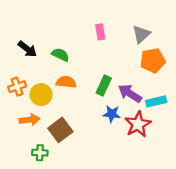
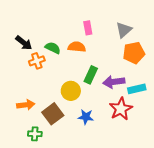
orange semicircle: (66, 82) -> (77, 47), moved
orange cross: (17, 87) -> (37, 61), moved
purple arrow: (130, 93) -> (114, 82), turned -40
yellow circle: (41, 95) -> (71, 91), moved
blue star: (112, 114) -> (86, 117), moved

